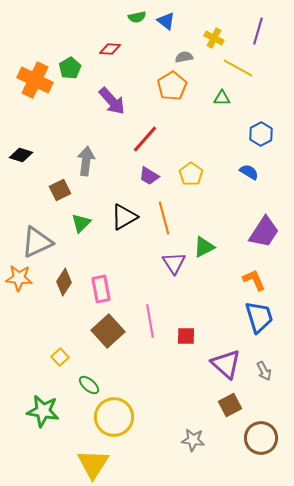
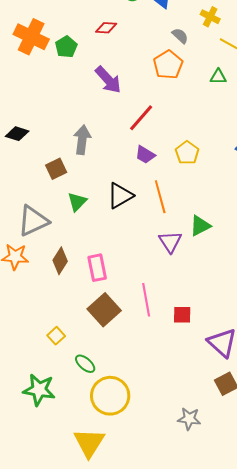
gray semicircle: (184, 57) -> (180, 36), turned 54
orange cross: (35, 80) -> (31, 37), moved

